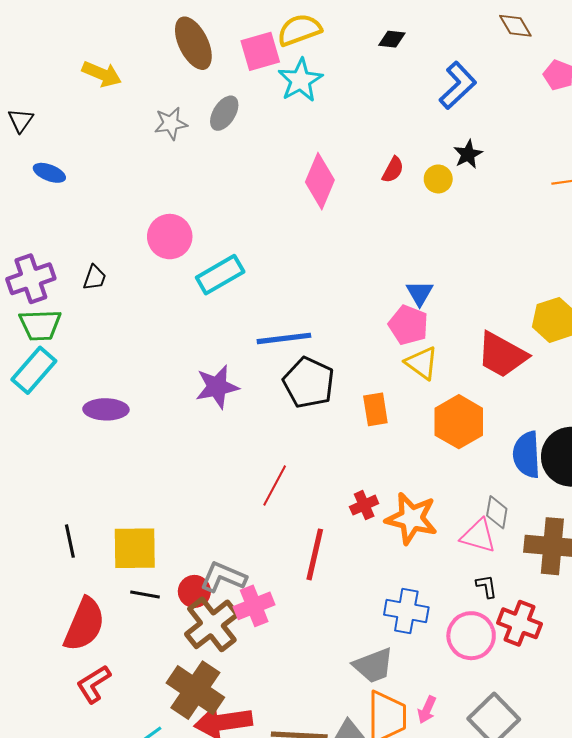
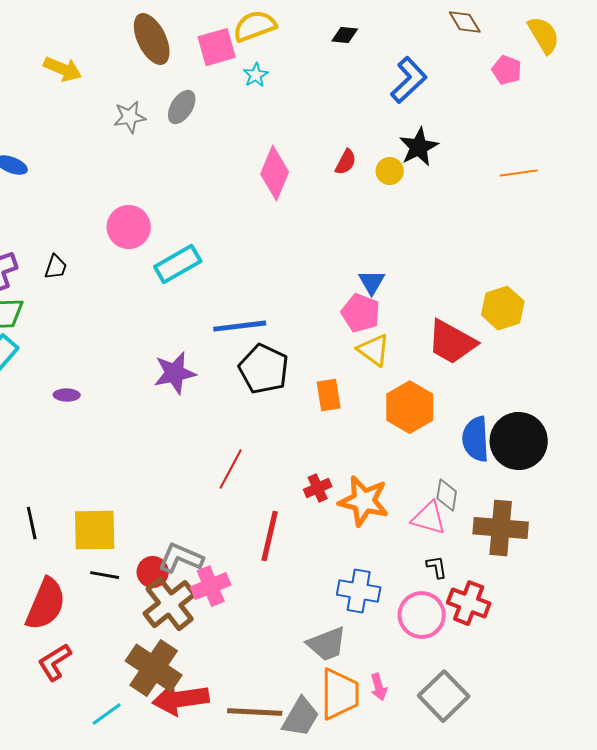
cyan star: (300, 80) -> (256, 75), size x0.6
black star: (468, 154) -> (419, 147), size x1.4
purple ellipse: (106, 409) -> (67, 395), size x0.6
pink arrow: (427, 710) -> (379, 687), turned -40

